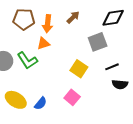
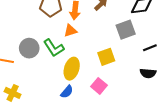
black line: (112, 67) -> (150, 48), moved
yellow square: (79, 69) -> (106, 57), turned 36
yellow ellipse: (16, 100) -> (72, 69), moved, turned 75

